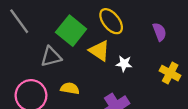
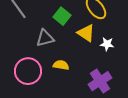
green square: (71, 31) -> (62, 16), size x0.7

